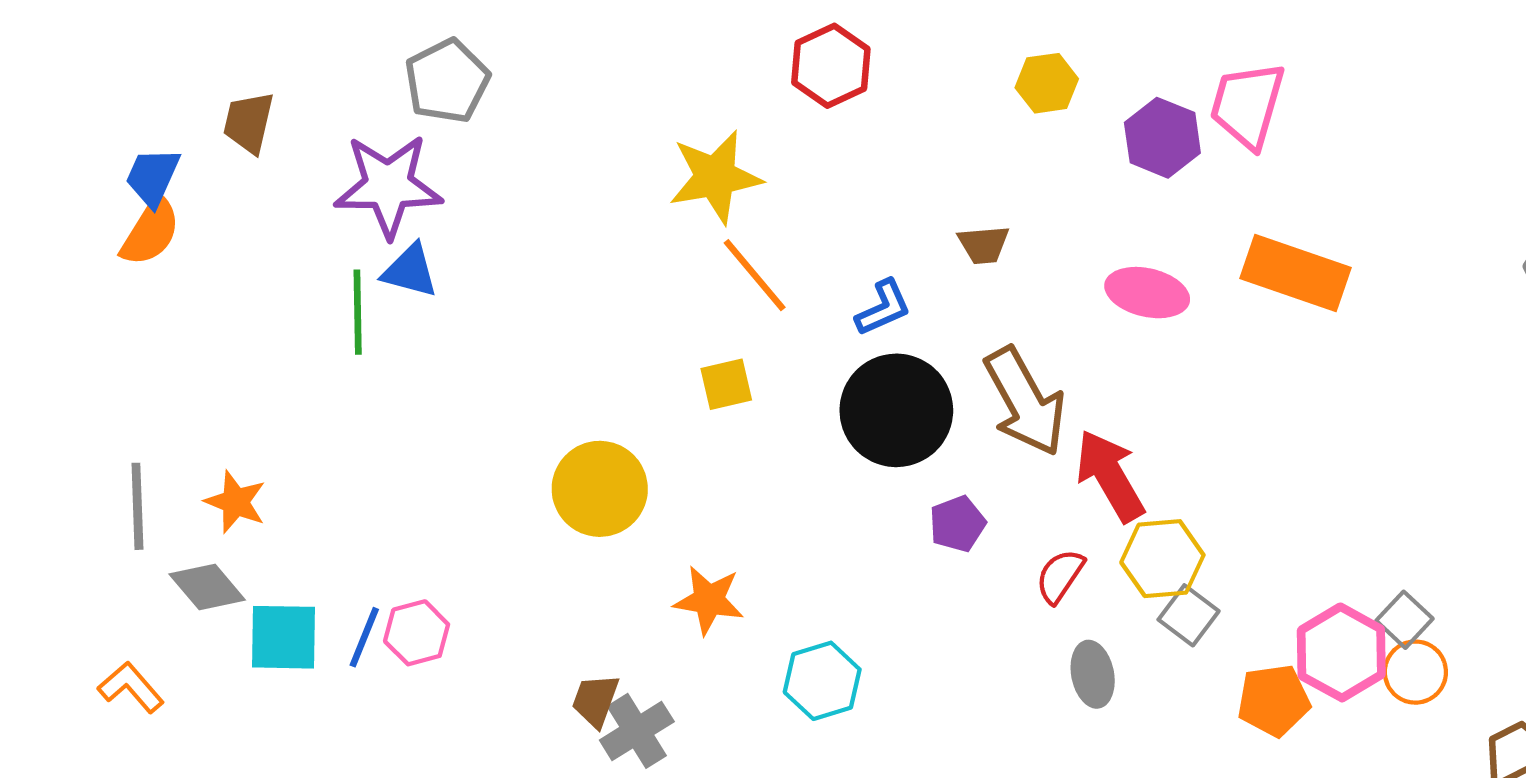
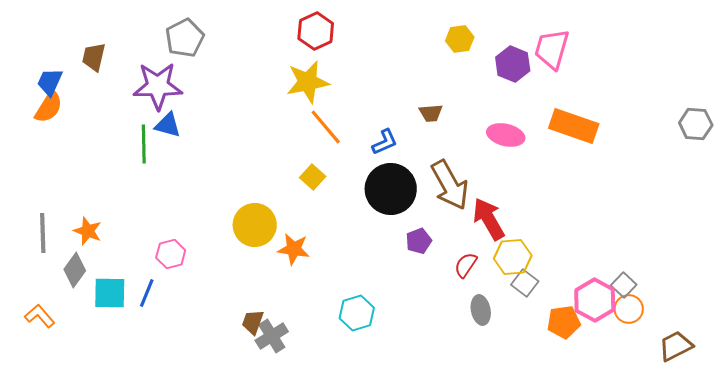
red hexagon: (831, 66) -> (316, 31), moved
yellow square: (726, 384) -> (313, 177), turned -35
gray diamond: (207, 587) -> (75, 270), turned 76
orange star: (709, 600) -> (294, 249), moved
pink hexagon: (417, 633) -> (171, 254), moved

